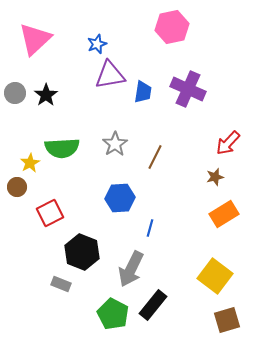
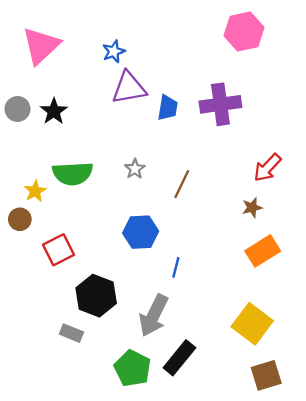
pink hexagon: (172, 27) -> (244, 32), moved
purple cross: (188, 89) -> (220, 104), turned -32
gray star: (115, 144) -> (135, 169), size x0.7

